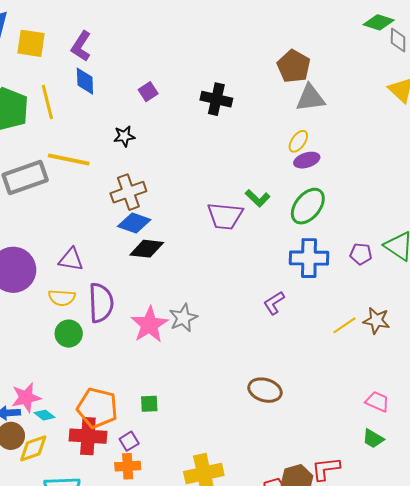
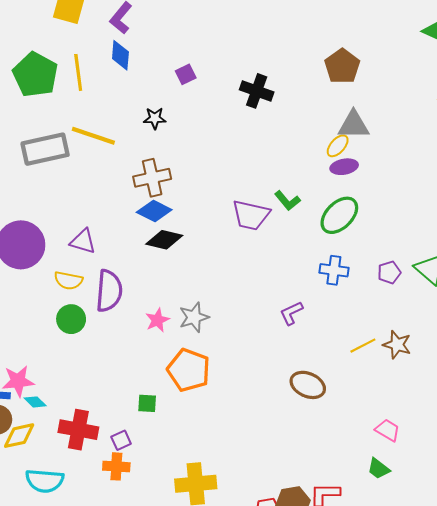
gray triangle: (310, 98) -> (354, 125), moved
purple pentagon: (361, 254) -> (389, 272), turned -30
blue cross: (309, 258) -> (334, 270), size x0.7
pink star: (149, 325) -> (157, 320), size x0.6
brown ellipse: (265, 390) -> (308, 385), moved
orange pentagon: (97, 408) -> (189, 370), moved

